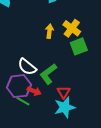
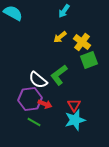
yellow arrow: (49, 31) -> (60, 37), moved, turned -136
green L-shape: (48, 74) -> (59, 75), moved
green line: (23, 101) -> (34, 122), moved

